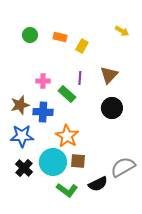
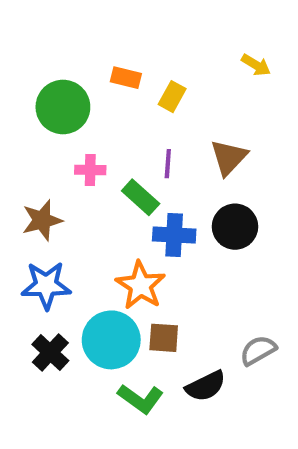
green circle: (30, 35) -> (63, 107), moved, size x1.6
blue cross: (43, 112) -> (174, 235), moved
gray semicircle: (123, 167) -> (258, 350), size x0.7

